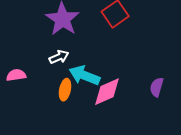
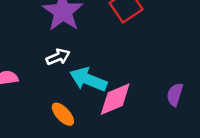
orange ellipse: (65, 90) -> (63, 114), moved, turned -55

